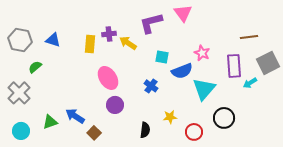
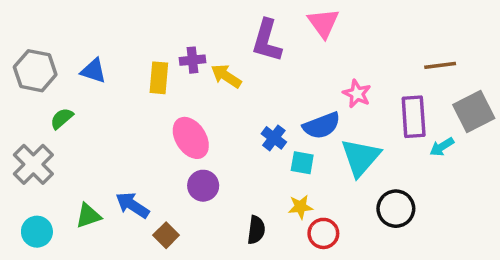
purple L-shape: (151, 23) -> (267, 41), turned -60
cyan square: (162, 57) -> (302, 163), moved
blue cross: (151, 86) -> (274, 138), moved
red circle: (194, 132) -> (323, 233), moved

